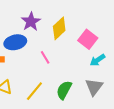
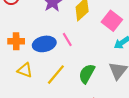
blue ellipse: (15, 42) -> (44, 44), moved

